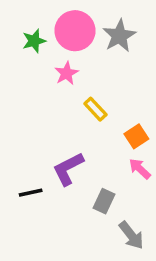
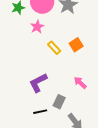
orange square: (136, 136) -> (76, 45), moved
black line: (31, 193) -> (40, 112), moved

